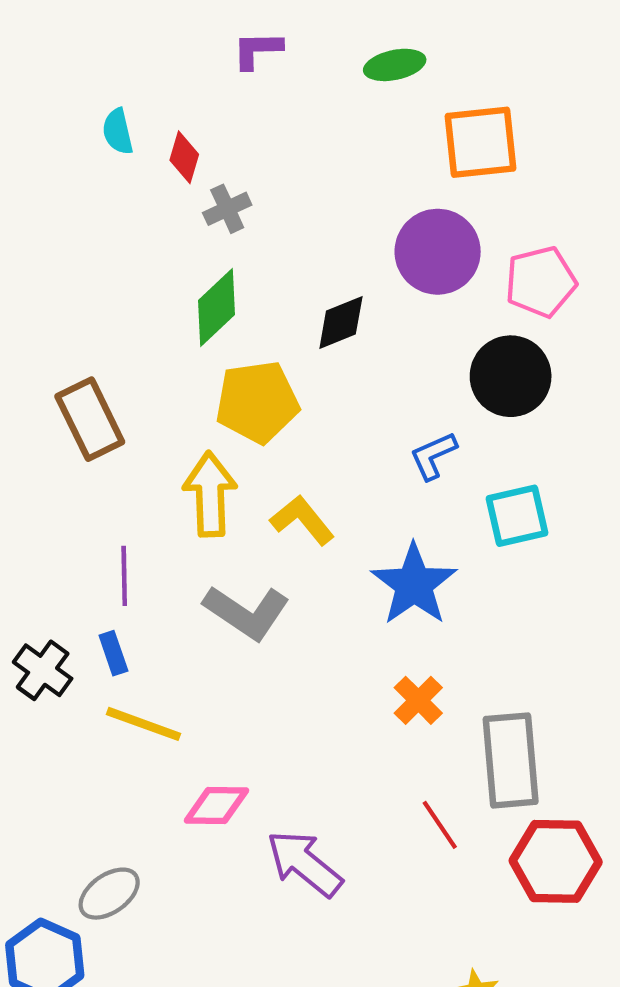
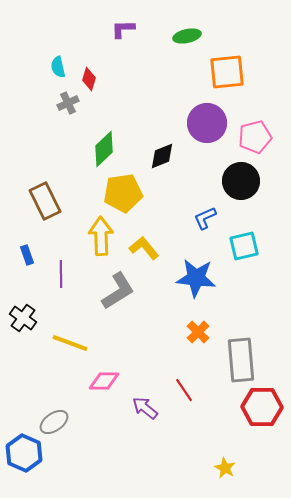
gray cross: (227, 209) -> (68, 103), moved
blue star: (414, 584) -> (196, 278), turned -30
gray L-shape: (247, 612) -> (118, 291), turned -66
blue rectangle: (113, 653) -> (27, 255), moved
red line: (440, 825) -> (184, 390), moved
purple arrow: (304, 863) -> (145, 408), size x0.7

